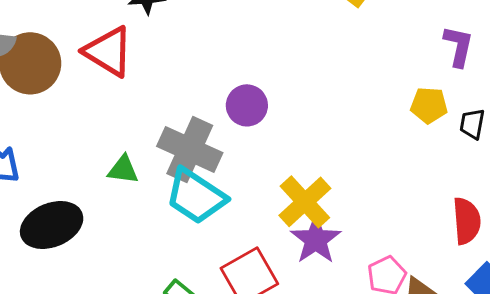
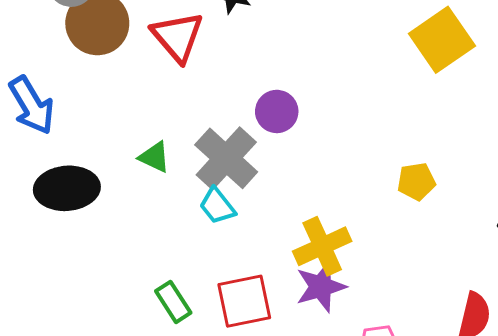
purple circle: (247, 105) -> (277, 111), moved
yellow pentagon: (429, 105) -> (416, 182), moved, turned -30
cyan trapezoid: (196, 196) -> (217, 206), size x0.6

